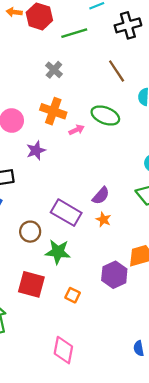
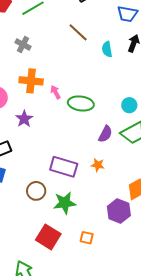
green ellipse: (105, 116) -> (81, 104), moved
pink arrow: (77, 130) -> (55, 92), turned -80
purple semicircle: (101, 196) -> (105, 134), moved
red square: (31, 284) -> (48, 237), turned 30

